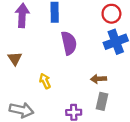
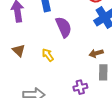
yellow arrow: (45, 81) -> (48, 55), moved

